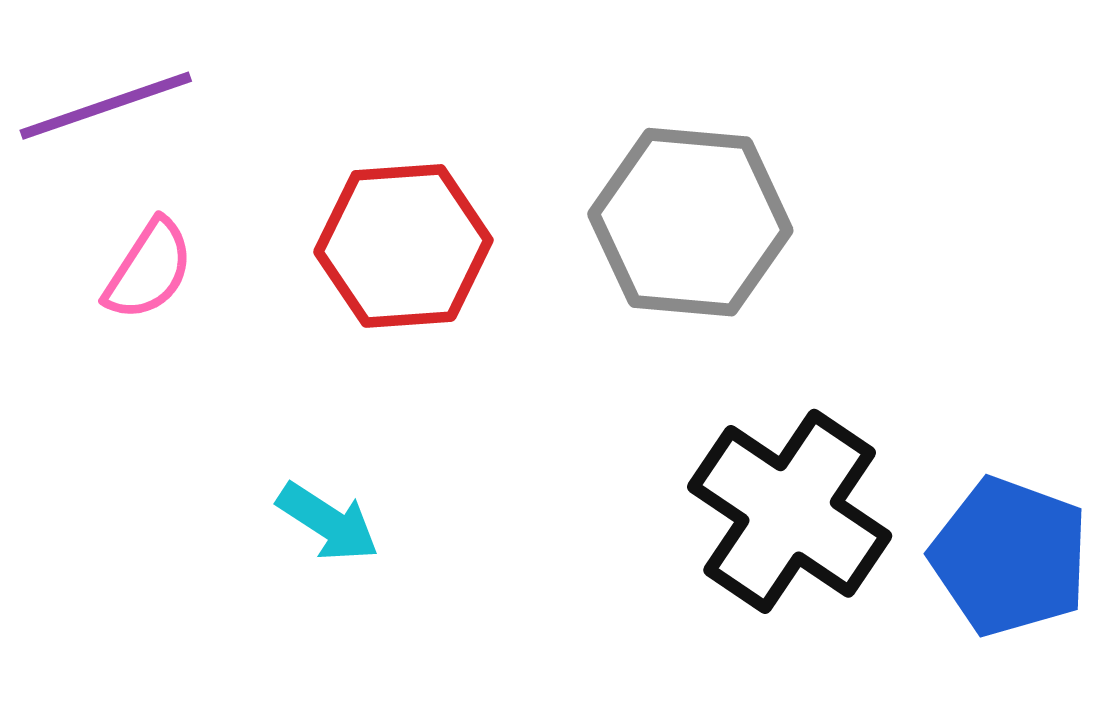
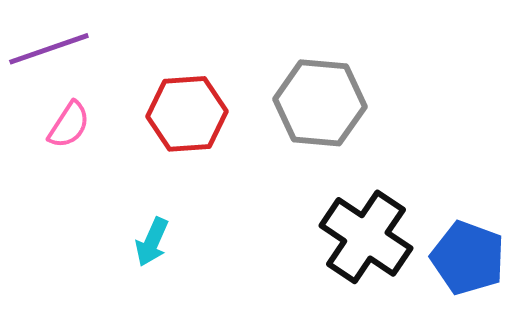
cyan arrow: (328, 522) -> (152, 242), turned 81

